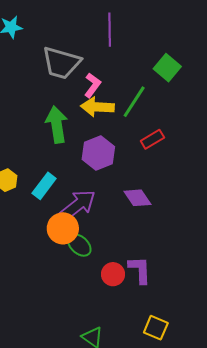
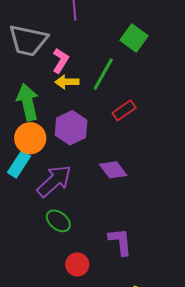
yellow arrow: (97, 107) -> (67, 82), size x0.7
orange circle: (63, 228) -> (30, 138), moved
red circle: (113, 274) -> (77, 264), moved

